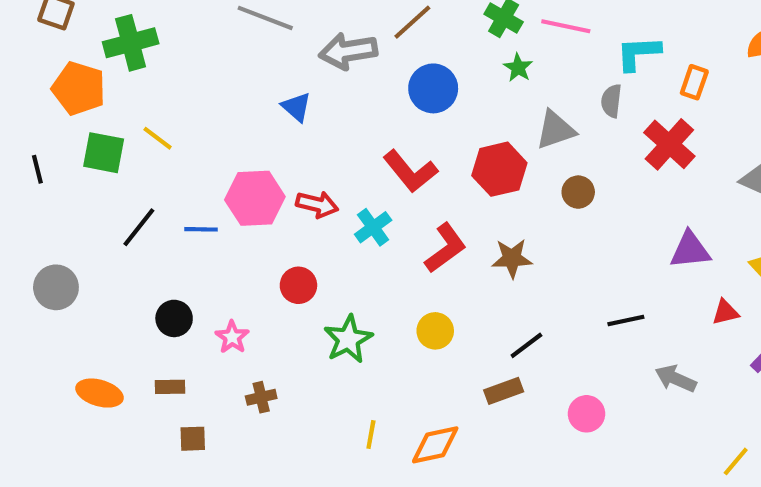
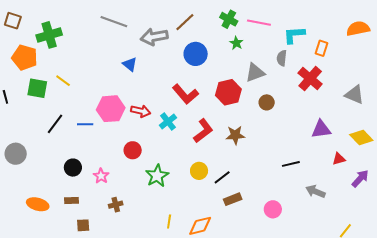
black line: (526, 345) -> (222, 177), moved

